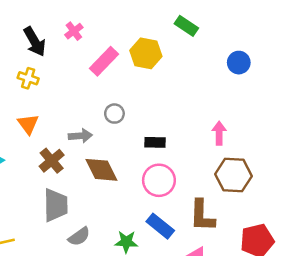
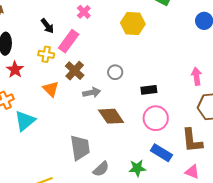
pink cross: (74, 31) -> (84, 12), moved
black arrow: (35, 42) -> (47, 26), size x0.7
pink rectangle: (104, 61) -> (69, 41), moved
brown cross: (52, 161) -> (75, 71), moved

